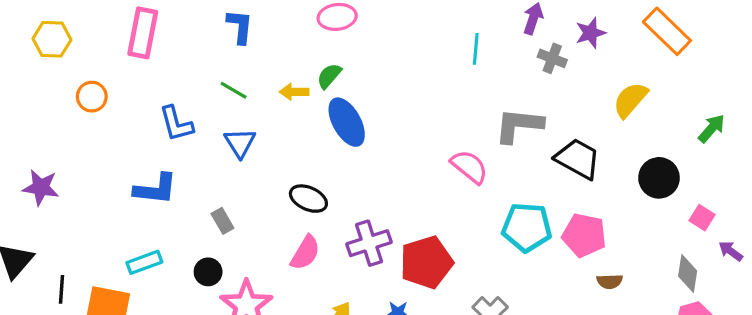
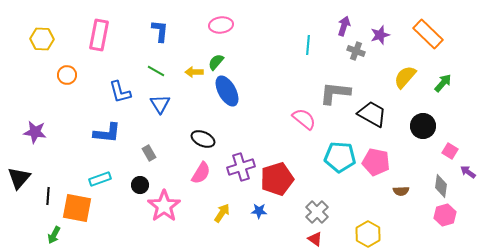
green arrow: (712, 128) -> (443, 83), moved
brown semicircle: (610, 281) -> (401, 191), moved

